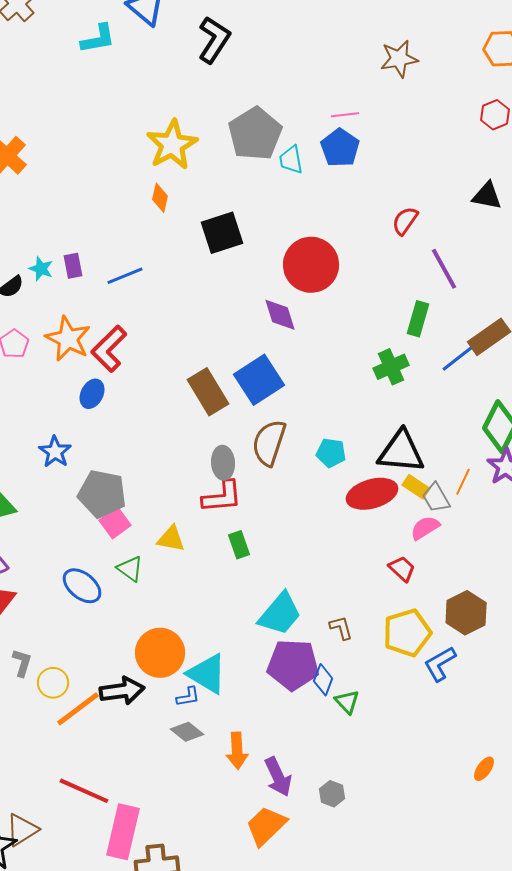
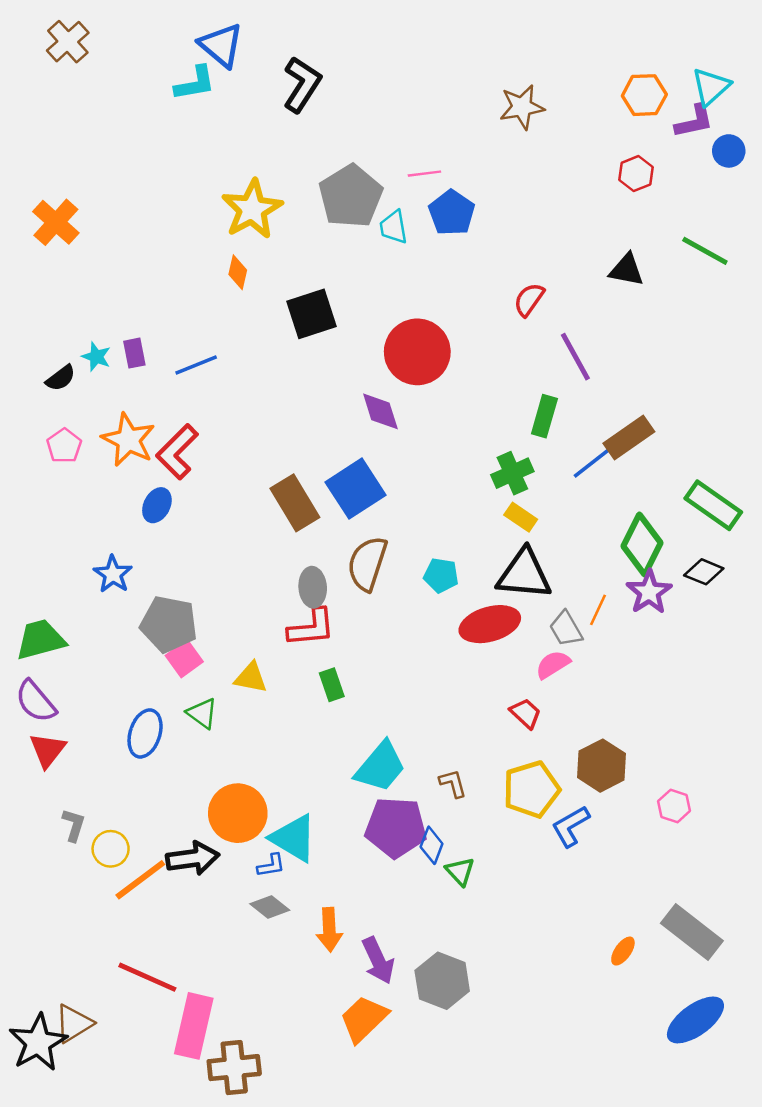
cyan L-shape: (98, 39) -> (195, 83), moved
pink line: (345, 115) -> (424, 174), moved
yellow rectangle: (416, 487) -> (521, 517), moved
blue ellipse: (82, 586) -> (145, 733), turned 69
gray hexagon: (332, 794) -> (442, 981), size x1.8

